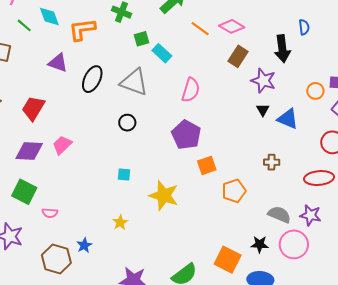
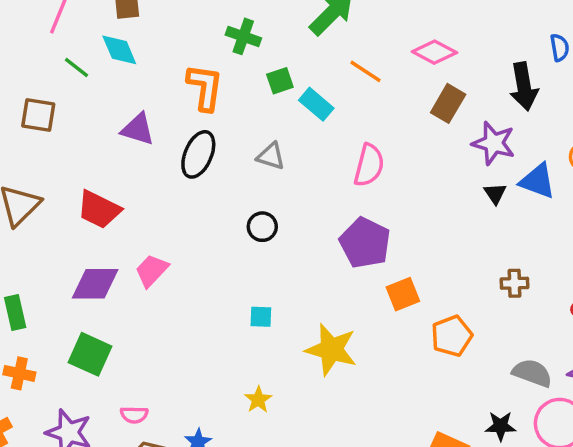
orange L-shape: (82, 29) -> (205, 87), moved, turned 108
orange line: (200, 29) -> (365, 71), moved
gray triangle: (134, 82) -> (271, 156), size x0.6
red trapezoid: (33, 108) -> (99, 209), turned -92
blue triangle: (288, 119) -> (538, 181), moved
pink semicircle: (50, 213) -> (134, 415), moved

